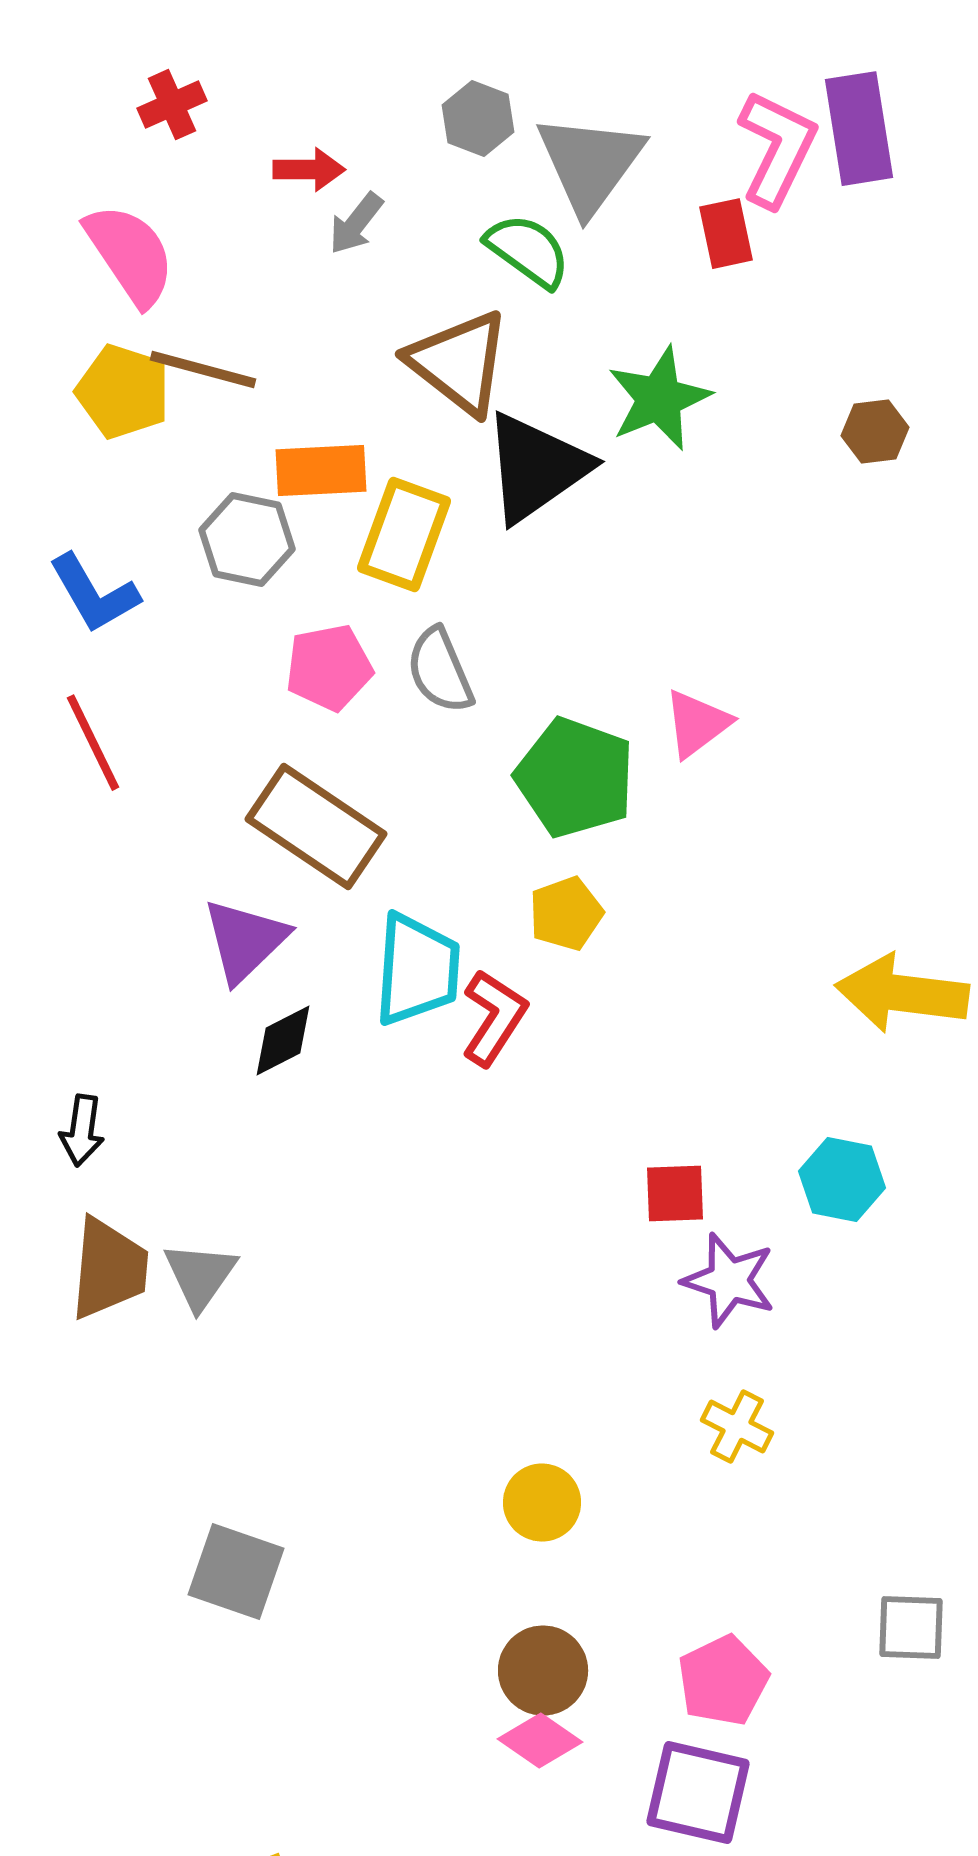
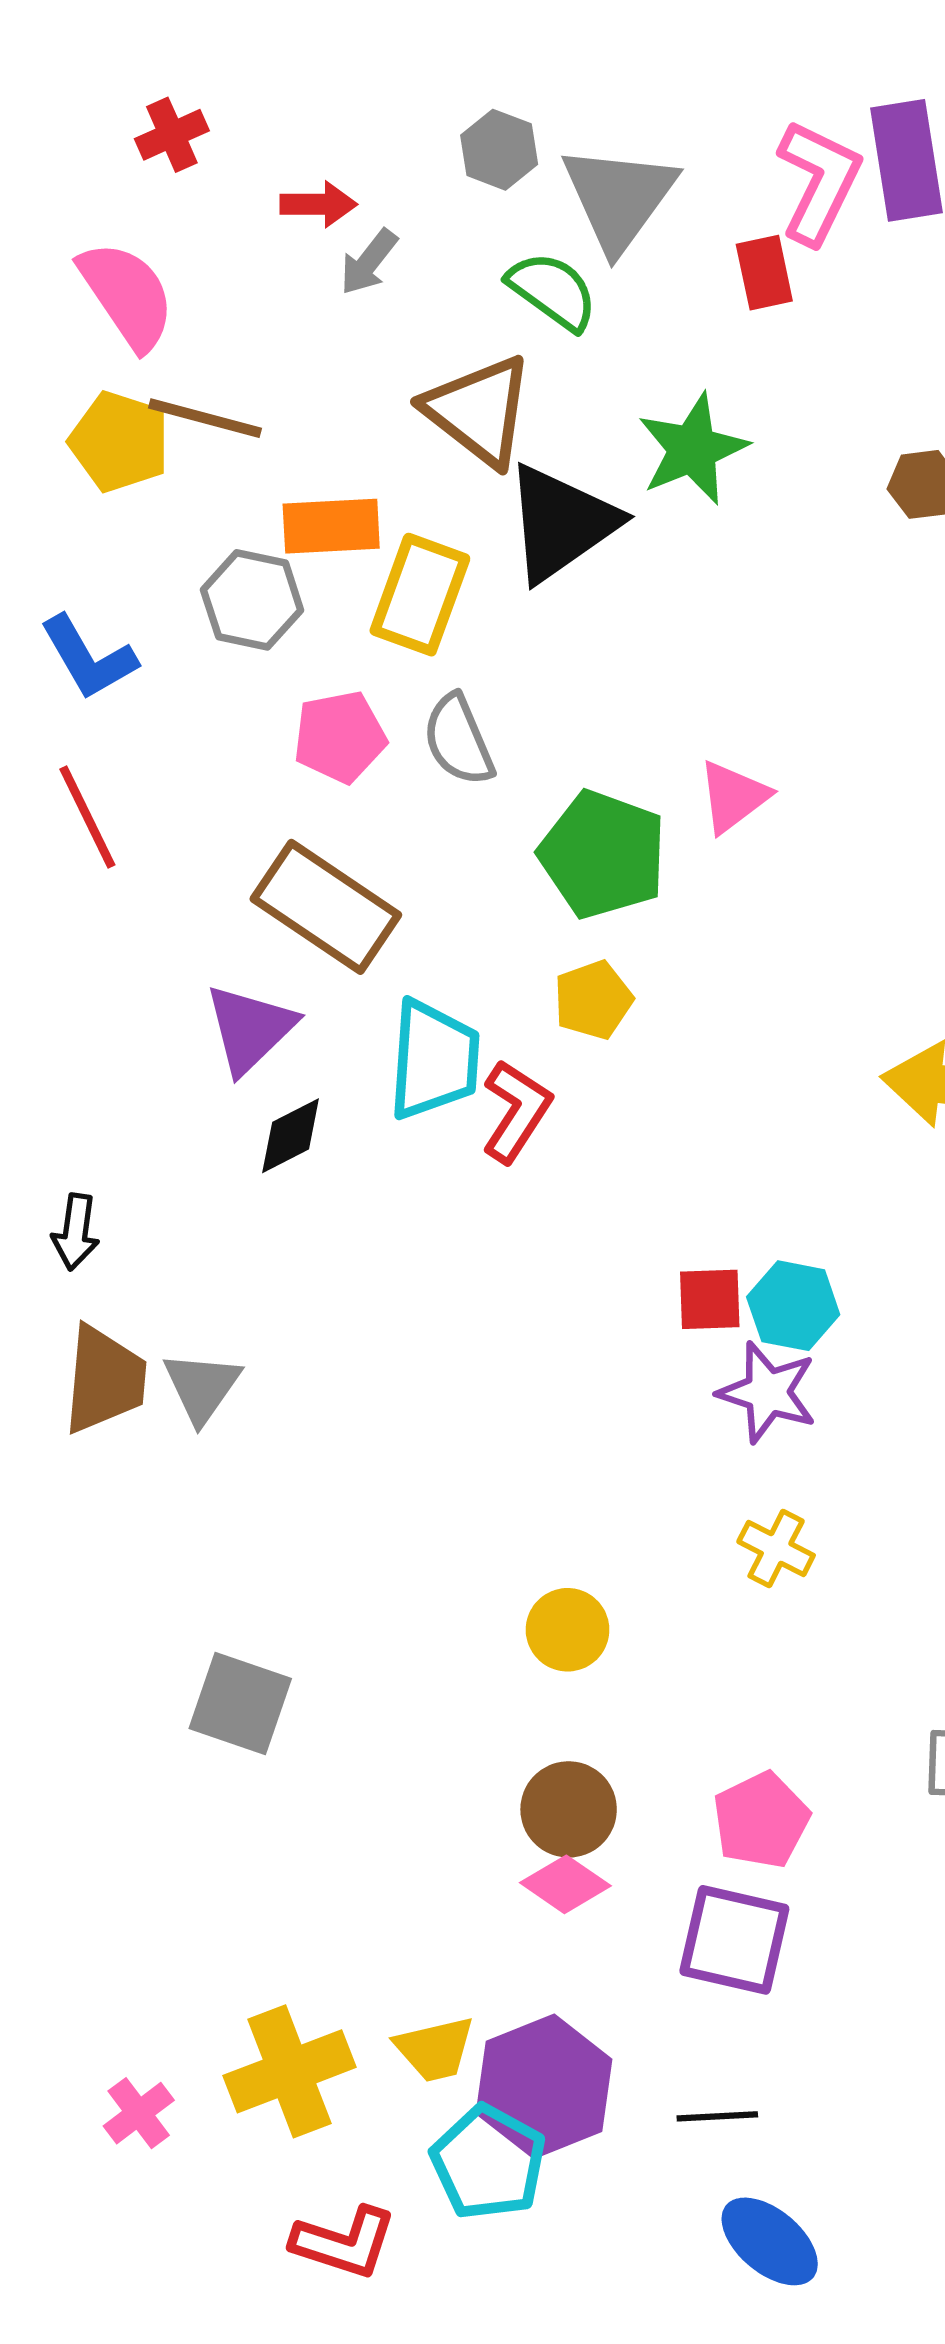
cyan hexagon: (842, 1180) -> (793, 1306), moved

